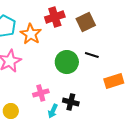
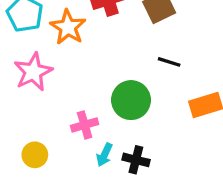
green circle: (67, 62) -> (131, 100), moved
black cross: (71, 102) -> (136, 160), moved

